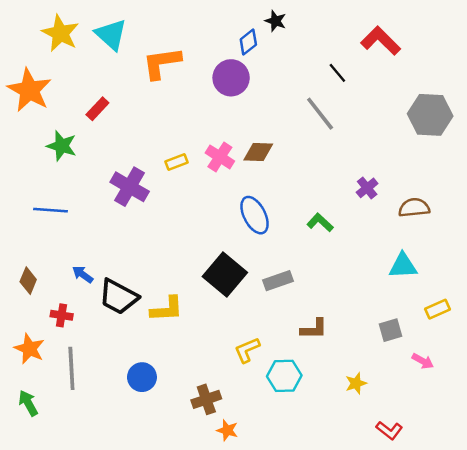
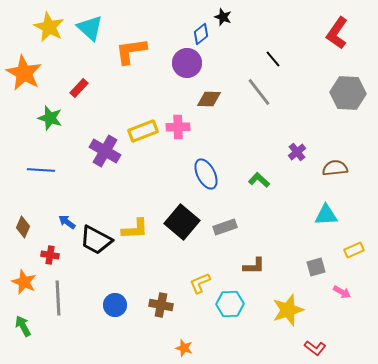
red L-shape: (381, 41) -> (337, 33), moved, turned -100
brown diamond: (258, 152) -> (209, 99), moved
pink cross: (220, 157) -> (178, 127), turned -35
yellow rectangle: (177, 162) -> (143, 131), size x1.6
yellow L-shape: (167, 309) -> (135, 229), moved
yellow star: (356, 383) -> (288, 310), size x1.8
brown cross: (206, 399) -> (161, 305), moved, turned 30

